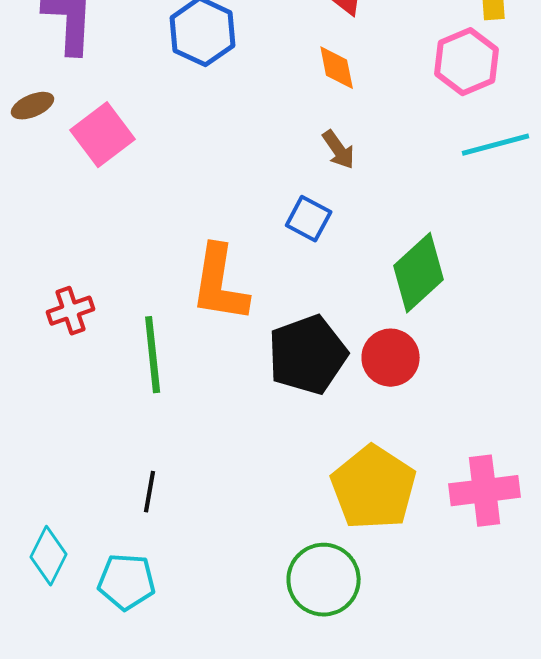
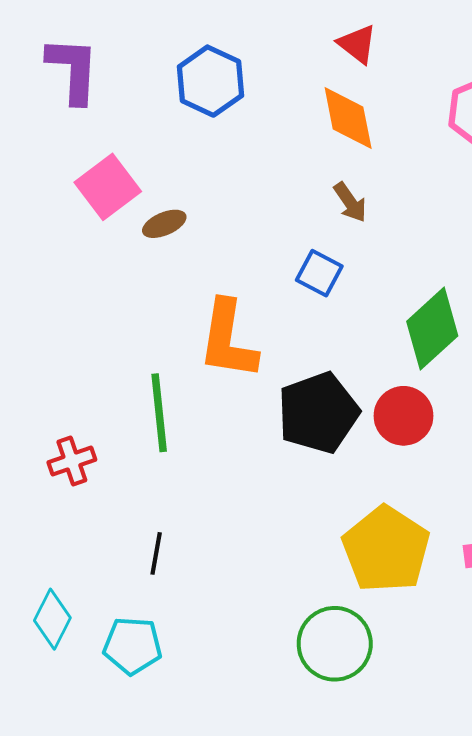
orange diamond: (337, 68) -> (348, 118), size x1.4
brown ellipse: (33, 106) -> (164, 224), moved
red cross: (71, 311) -> (72, 461), moved

